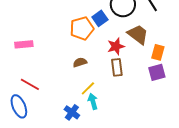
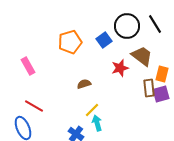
orange pentagon: (82, 28) -> (70, 42), moved
pink rectangle: (24, 44) -> (28, 66), turned 66
brown rectangle: (117, 67) -> (149, 88), moved

